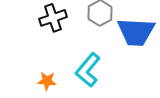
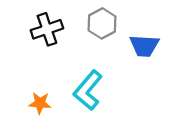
blue trapezoid: (136, 32) -> (144, 46), size x0.7

